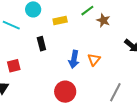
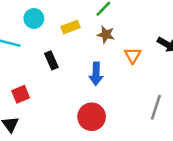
brown star: (103, 20) -> (106, 35), moved
orange triangle: (94, 60) -> (133, 55), moved

